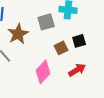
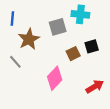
red arrow: (77, 70) -> (95, 87), moved

